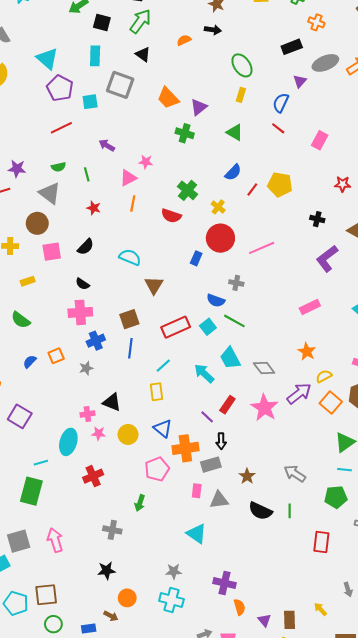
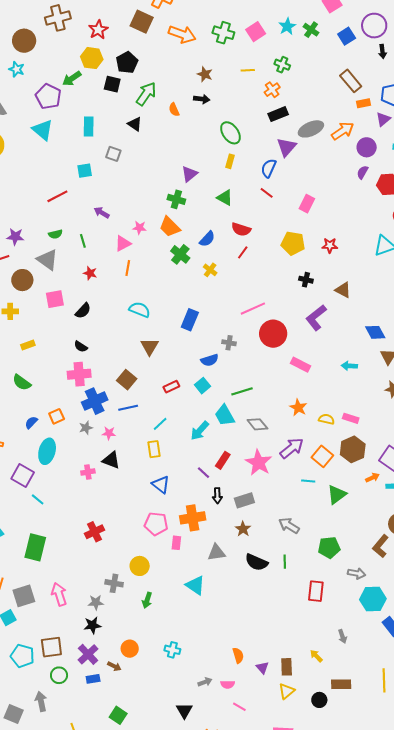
green arrow: (140, 21) -> (146, 94), moved
orange cross: (316, 22) -> (272, 90), moved, turned 35
black square: (102, 23) -> (112, 84), moved
orange semicircle: (184, 40) -> (174, 110), turned -88
purple triangle: (300, 81) -> (286, 147), size x1.5
gray square: (120, 85) -> (113, 154), size x0.6
purple pentagon: (60, 88) -> (48, 97), moved
orange trapezoid: (168, 98) -> (170, 227), moved
blue semicircle: (233, 172) -> (207, 239), moved
yellow pentagon: (280, 185) -> (293, 243), moved
red semicircle: (171, 216) -> (241, 229), moved
brown circle: (37, 223) -> (22, 280), moved
red circle: (220, 238) -> (273, 334), moved
pink square: (52, 252) -> (55, 299), moved
cyan semicircle: (130, 257) -> (140, 310), moved
blue rectangle: (196, 258) -> (190, 320), size x1.5
blue semicircle: (216, 301) -> (210, 360), turned -36
pink rectangle: (310, 307) -> (300, 365), turned 54
brown square: (129, 319) -> (127, 380), turned -30
green line: (234, 321) -> (242, 391), moved, turned -45
red rectangle: (176, 327) -> (171, 387), size x0.6
blue cross: (96, 341) -> (95, 401), size x1.4
blue line: (130, 348) -> (128, 408), turned 72
cyan arrow: (204, 373) -> (200, 431), turned -90
yellow semicircle: (324, 376) -> (327, 419), moved, turned 42
pink star: (99, 433) -> (109, 433), moved
yellow circle: (128, 434) -> (140, 566), moved
cyan ellipse: (68, 442) -> (47, 451), moved
orange cross: (185, 448) -> (193, 518), moved
cyan line: (41, 463) -> (38, 499), moved, turned 56
gray rectangle: (211, 465) -> (244, 500), moved
pink pentagon: (157, 469) -> (156, 524), turned 30
cyan line: (345, 470) -> (308, 481), moved
pink rectangle: (197, 491) -> (176, 543), moved
green arrow: (140, 503) -> (147, 600), moved
black star: (107, 570) -> (92, 625), moved
gray star: (174, 571) -> (96, 602), moved
purple cross: (225, 583) -> (88, 654), moved, turned 35
cyan cross: (171, 600) -> (172, 650), size x0.7

